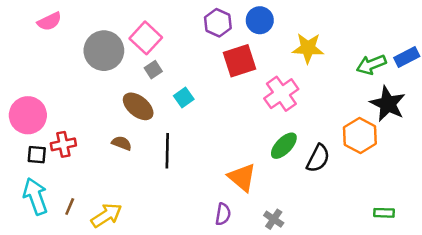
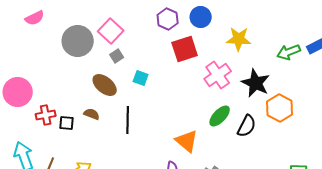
cyan square: (184, 98) -> (141, 78), turned -35
black star: (388, 104) -> (256, 83), moved
black square: (37, 155) -> (67, 123), moved

